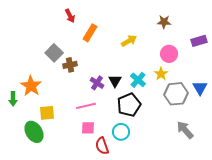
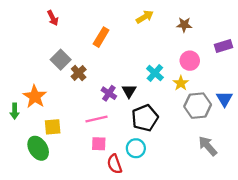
red arrow: (70, 16) -> (53, 18), moved
yellow arrow: (129, 41) -> (145, 17), moved
brown cross: (70, 65) -> (79, 73), turned -32
cyan cross: (138, 80) -> (155, 73), moved

